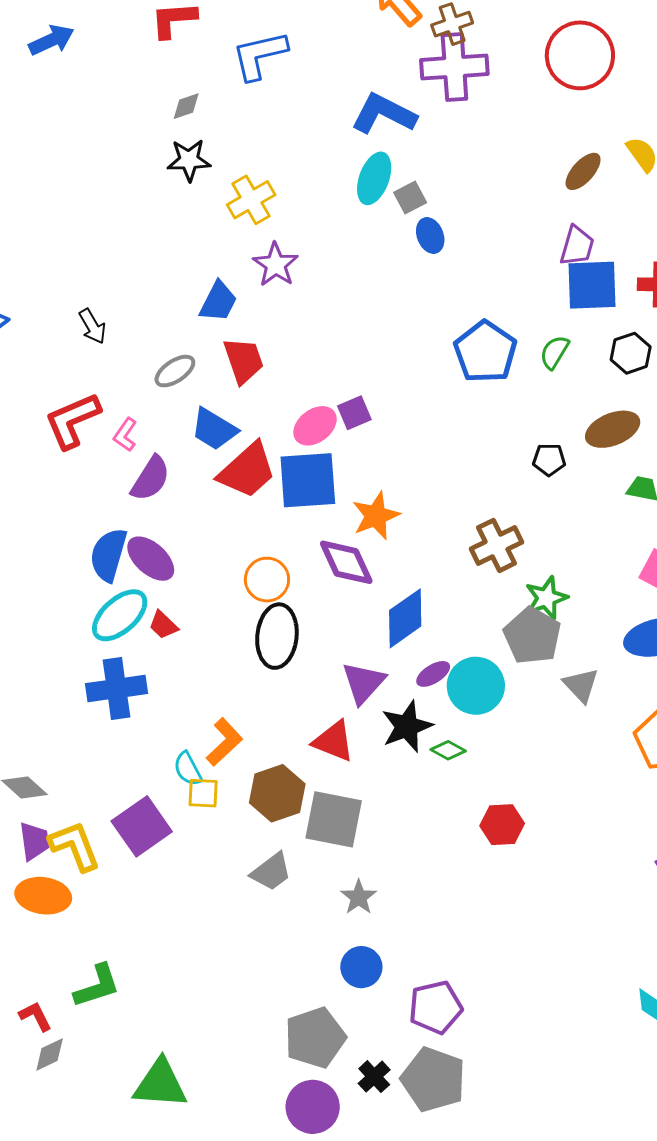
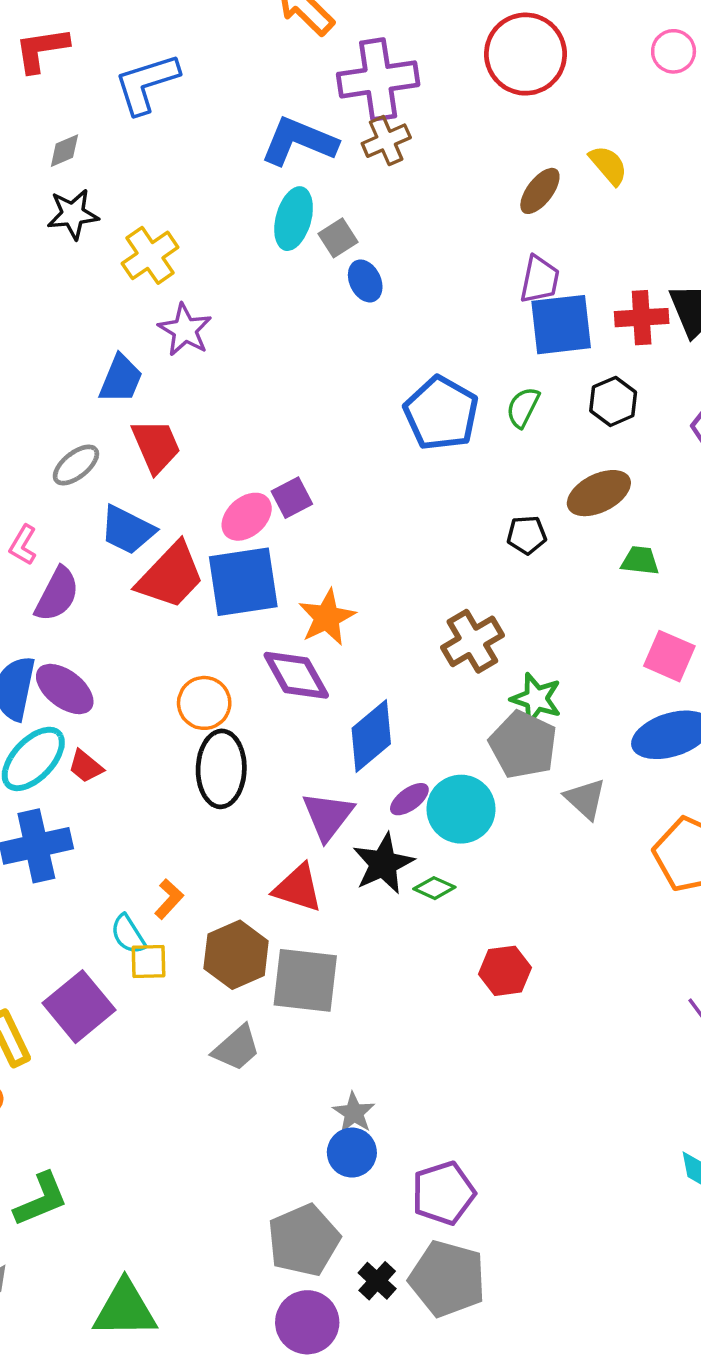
brown cross: (452, 24) -> (386, 141), moved
green star: (546, 598) -> (536, 699), turned -30
orange L-shape: (224, 742) -> (169, 899), size x0.7
gray star: (359, 897) -> (354, 1113), moved

